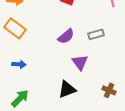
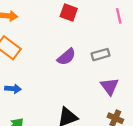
purple triangle: (80, 62) -> (110, 86), moved

